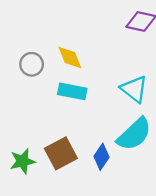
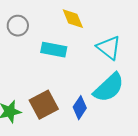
yellow diamond: (70, 58) -> (73, 19), moved

